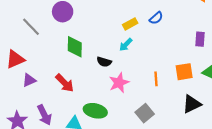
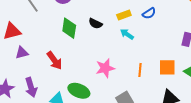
cyan arrow: (126, 45) -> (127, 34), moved, turned 72
black semicircle: (104, 62) -> (95, 24), moved

